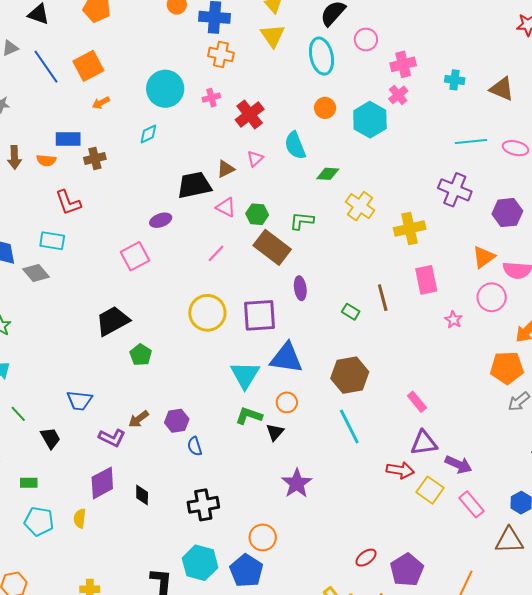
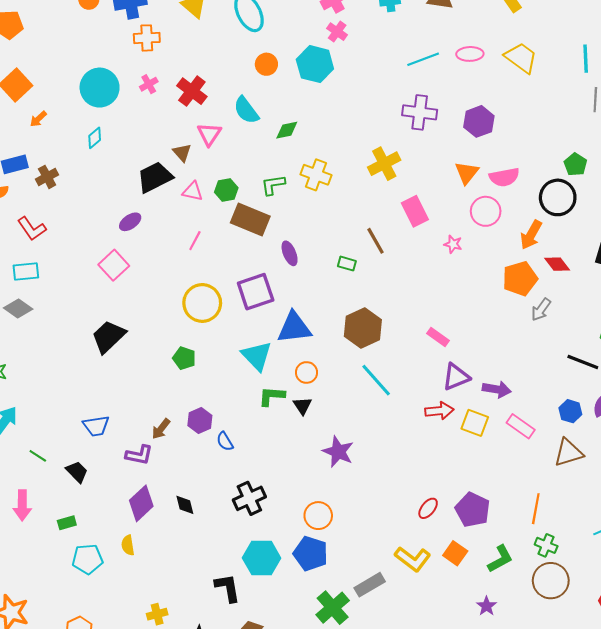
pink triangle: (255, 159) -> (209, 134), size x1.4
brown triangle: (226, 169) -> (182, 153), turned -30
yellow cross: (360, 206) -> (316, 175), moved
green pentagon: (141, 355) -> (184, 358), moved

